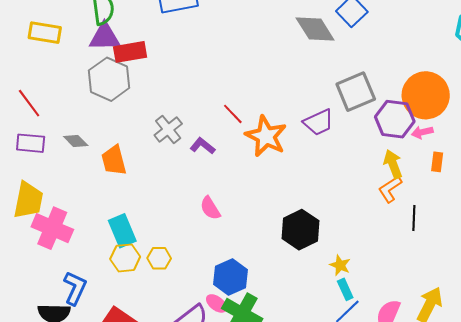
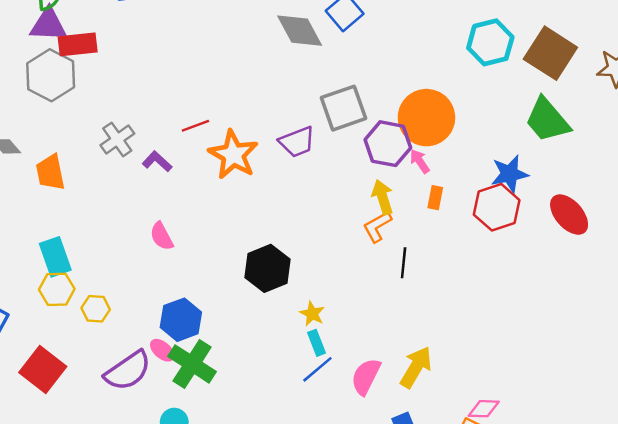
red line: (233, 114) -> (195, 126), turned -70
pink arrow: (422, 132) -> (420, 161), turned 65
yellow hexagon: (159, 258) -> (96, 309), moved

